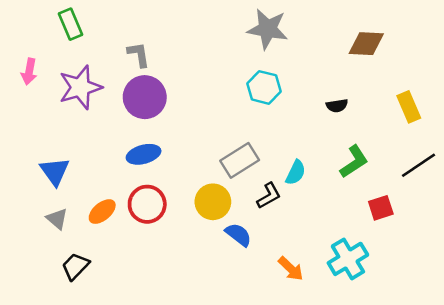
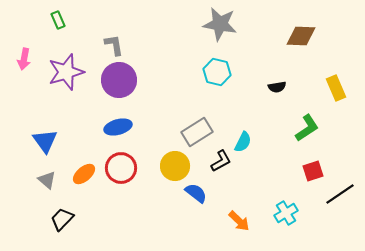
green rectangle: (71, 24) -> (58, 20), size x0.7
green L-shape: (354, 162) -> (307, 128), moved
black line: (419, 165) -> (340, 194), moved
cyan cross: (348, 259) -> (286, 213), size x0.7

